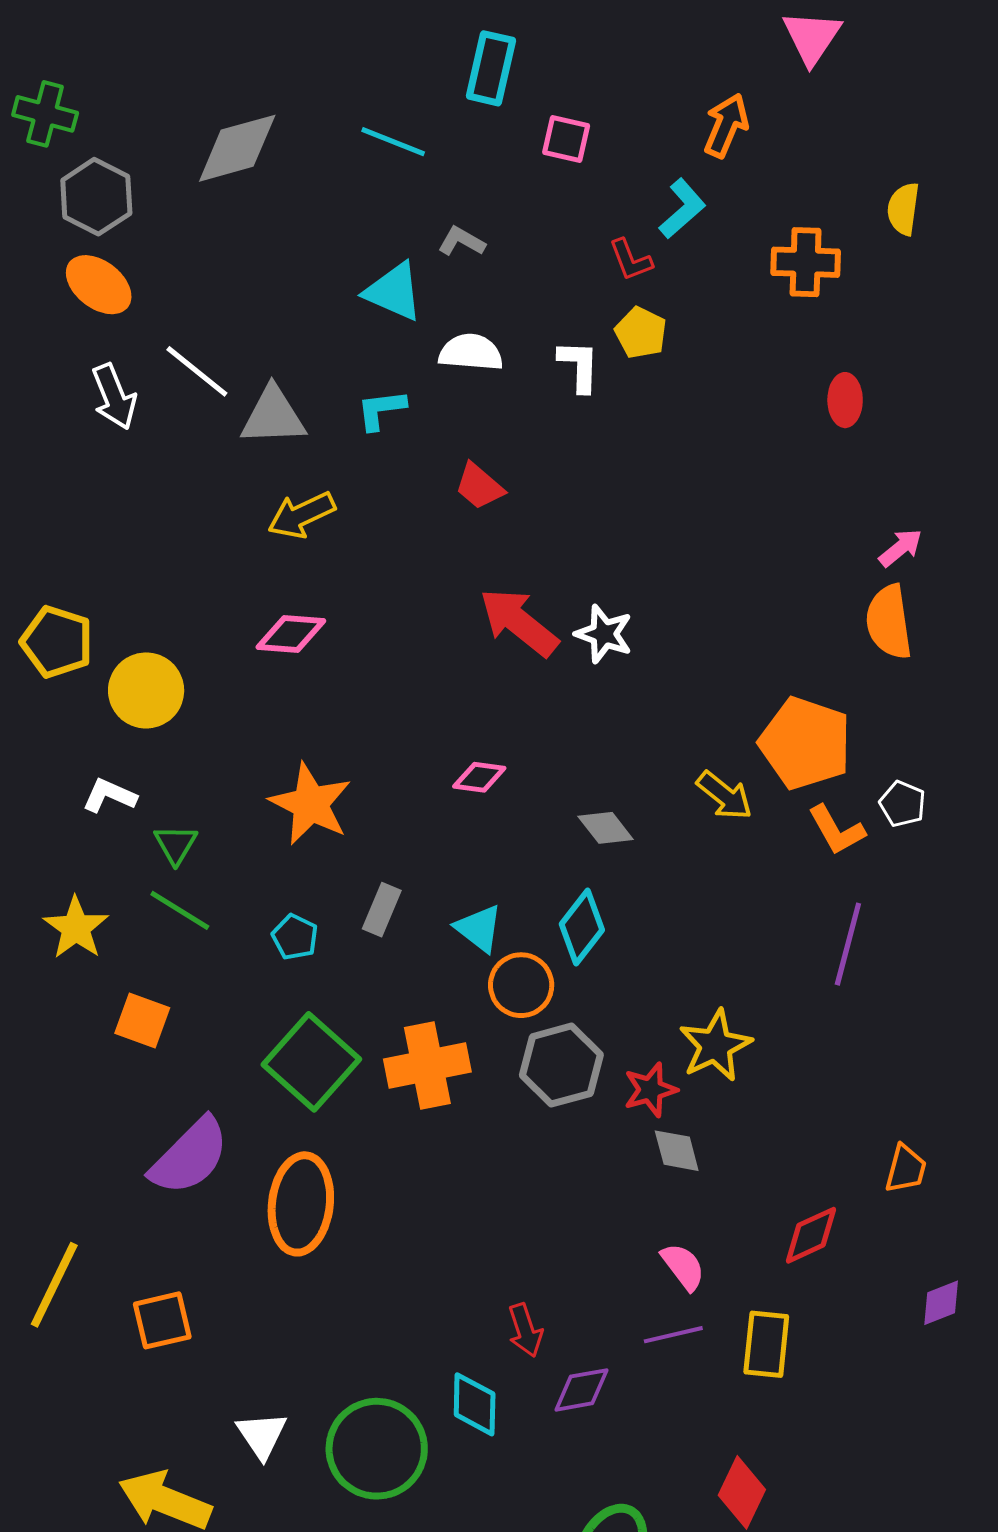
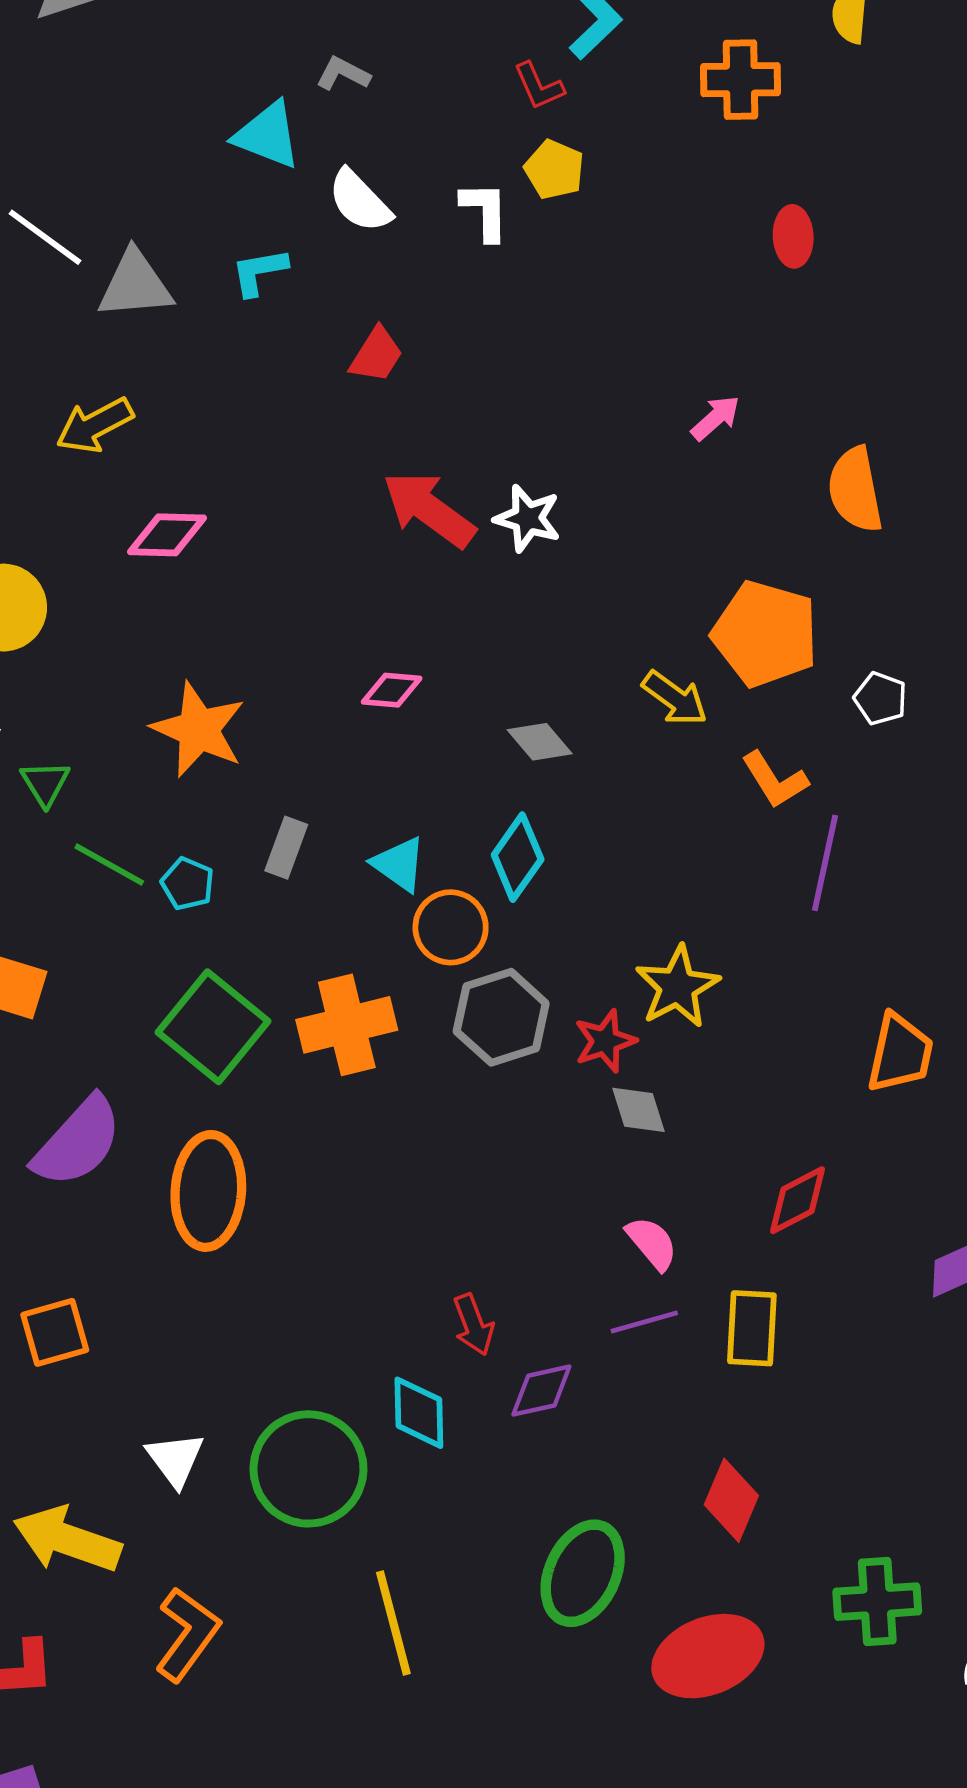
white semicircle: (471, 352) -> (360, 201), turned -136
red trapezoid: (479, 486) -> (376, 355), turned -96
yellow arrow: (301, 515) -> (95, 425), moved
pink arrow: (901, 548) -> (715, 418), moved
orange L-shape: (837, 830) -> (775, 780), moved
green line: (180, 910) -> (109, 864), moved
orange trapezoid: (906, 1169) -> (900, 1053), moved, size x1.4

